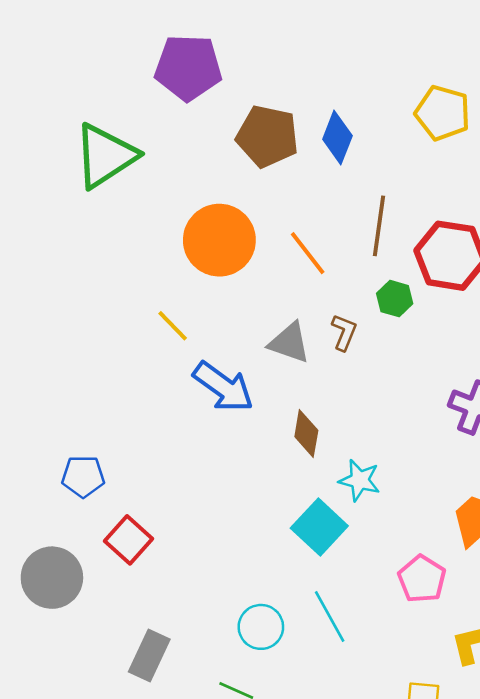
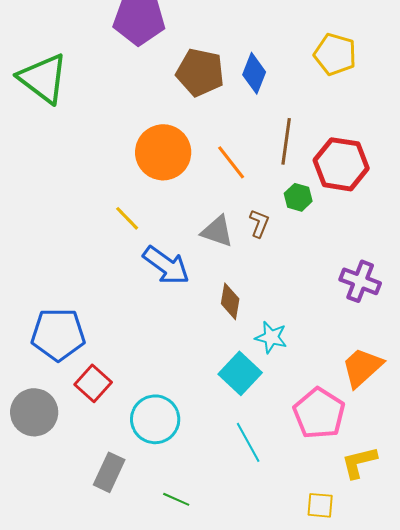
green triangle: (105, 156) -> (43, 78), moved, turned -50
blue pentagon: (83, 476) -> (58, 334), size x1.6
pink pentagon: (422, 579) -> (319, 413), size x1.4
cyan circle: (261, 627) -> (155, 419), moved, size x1.4

